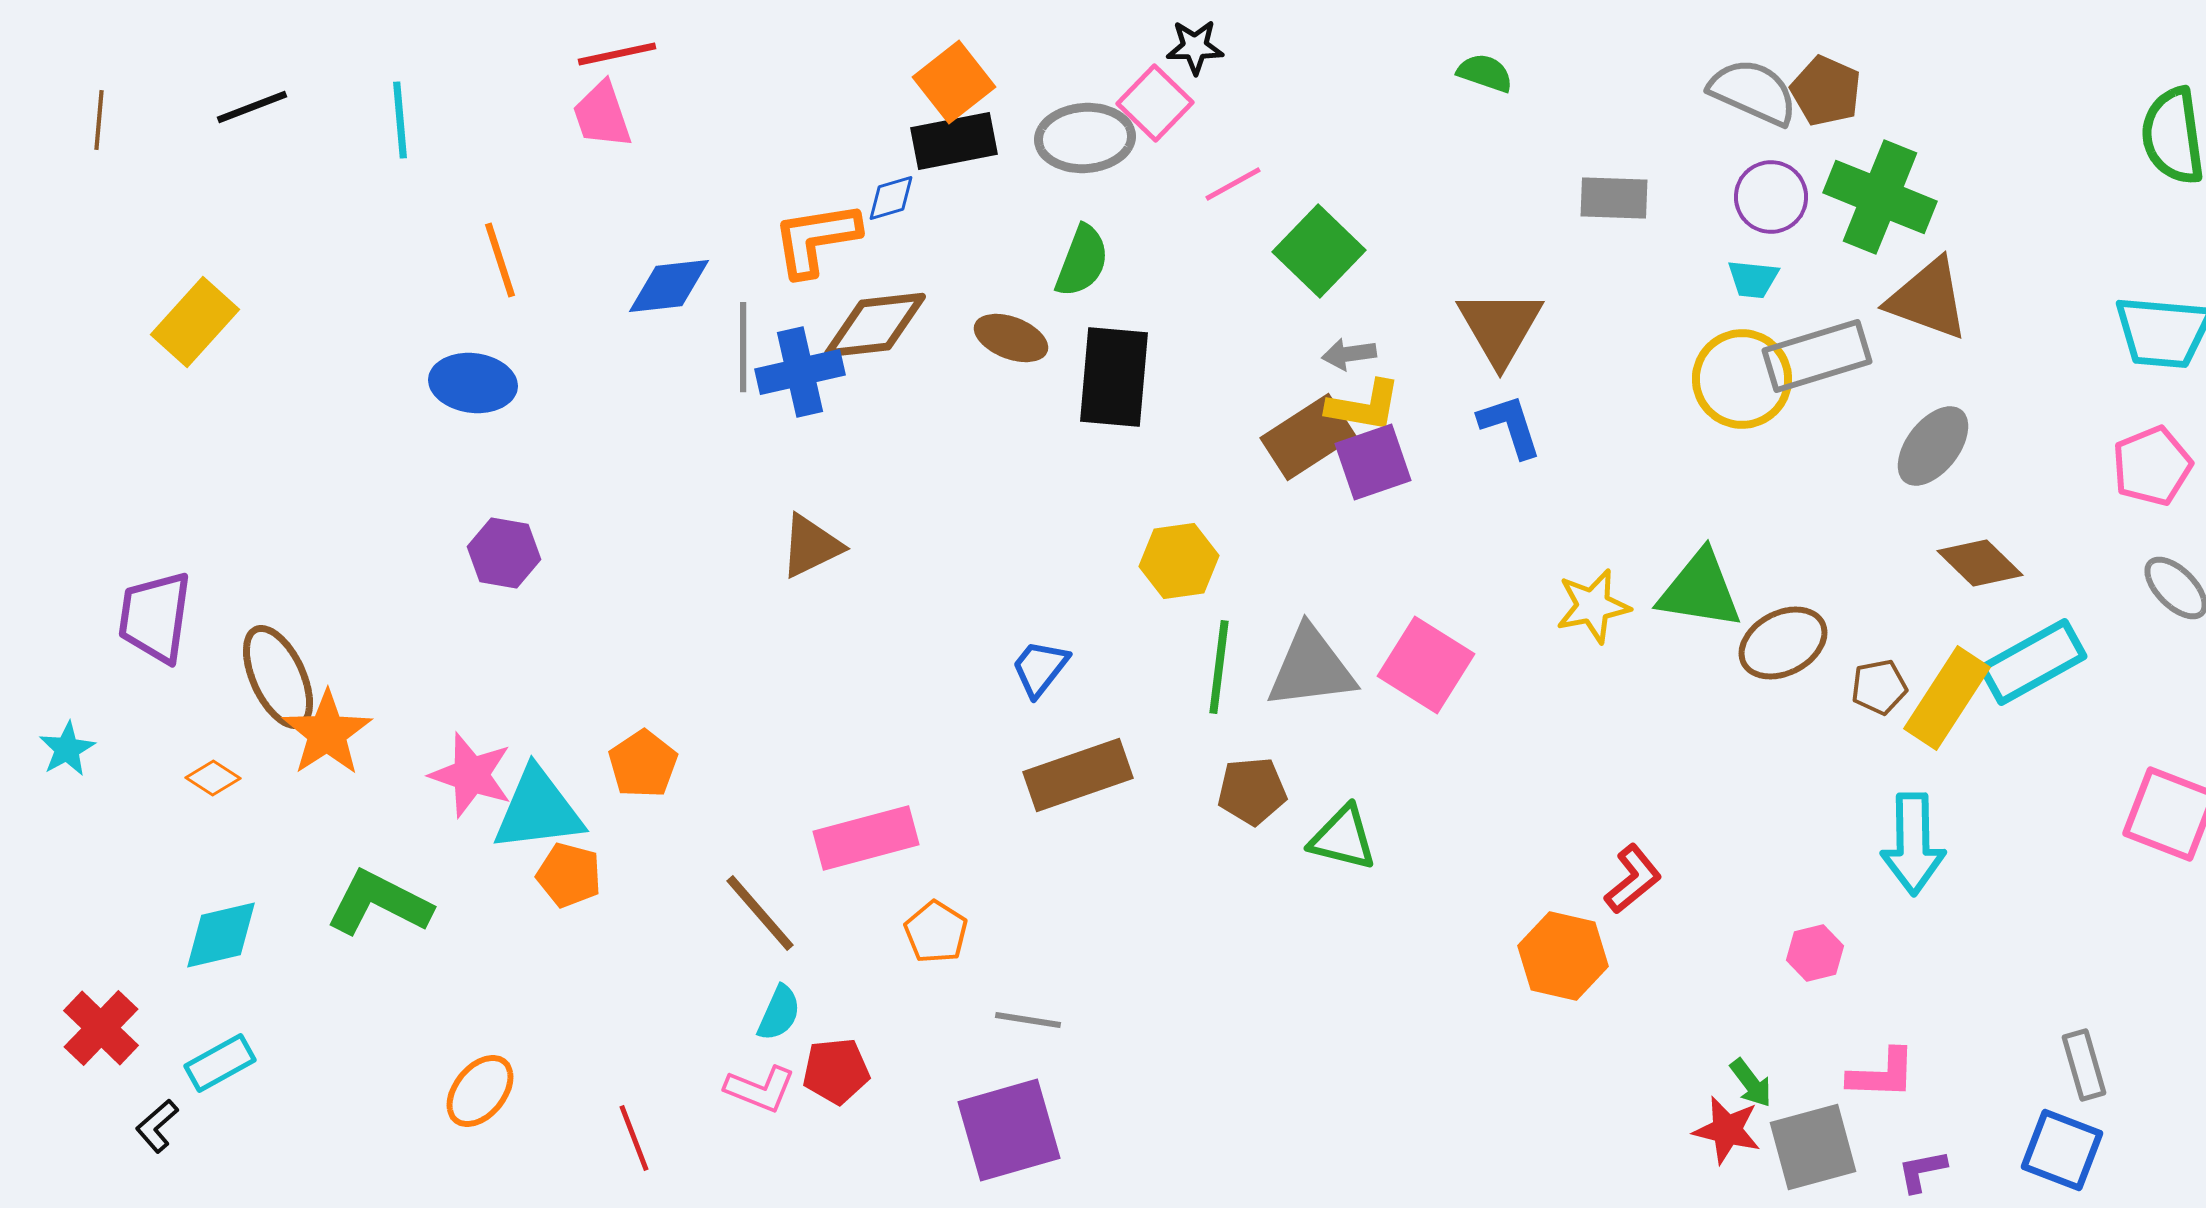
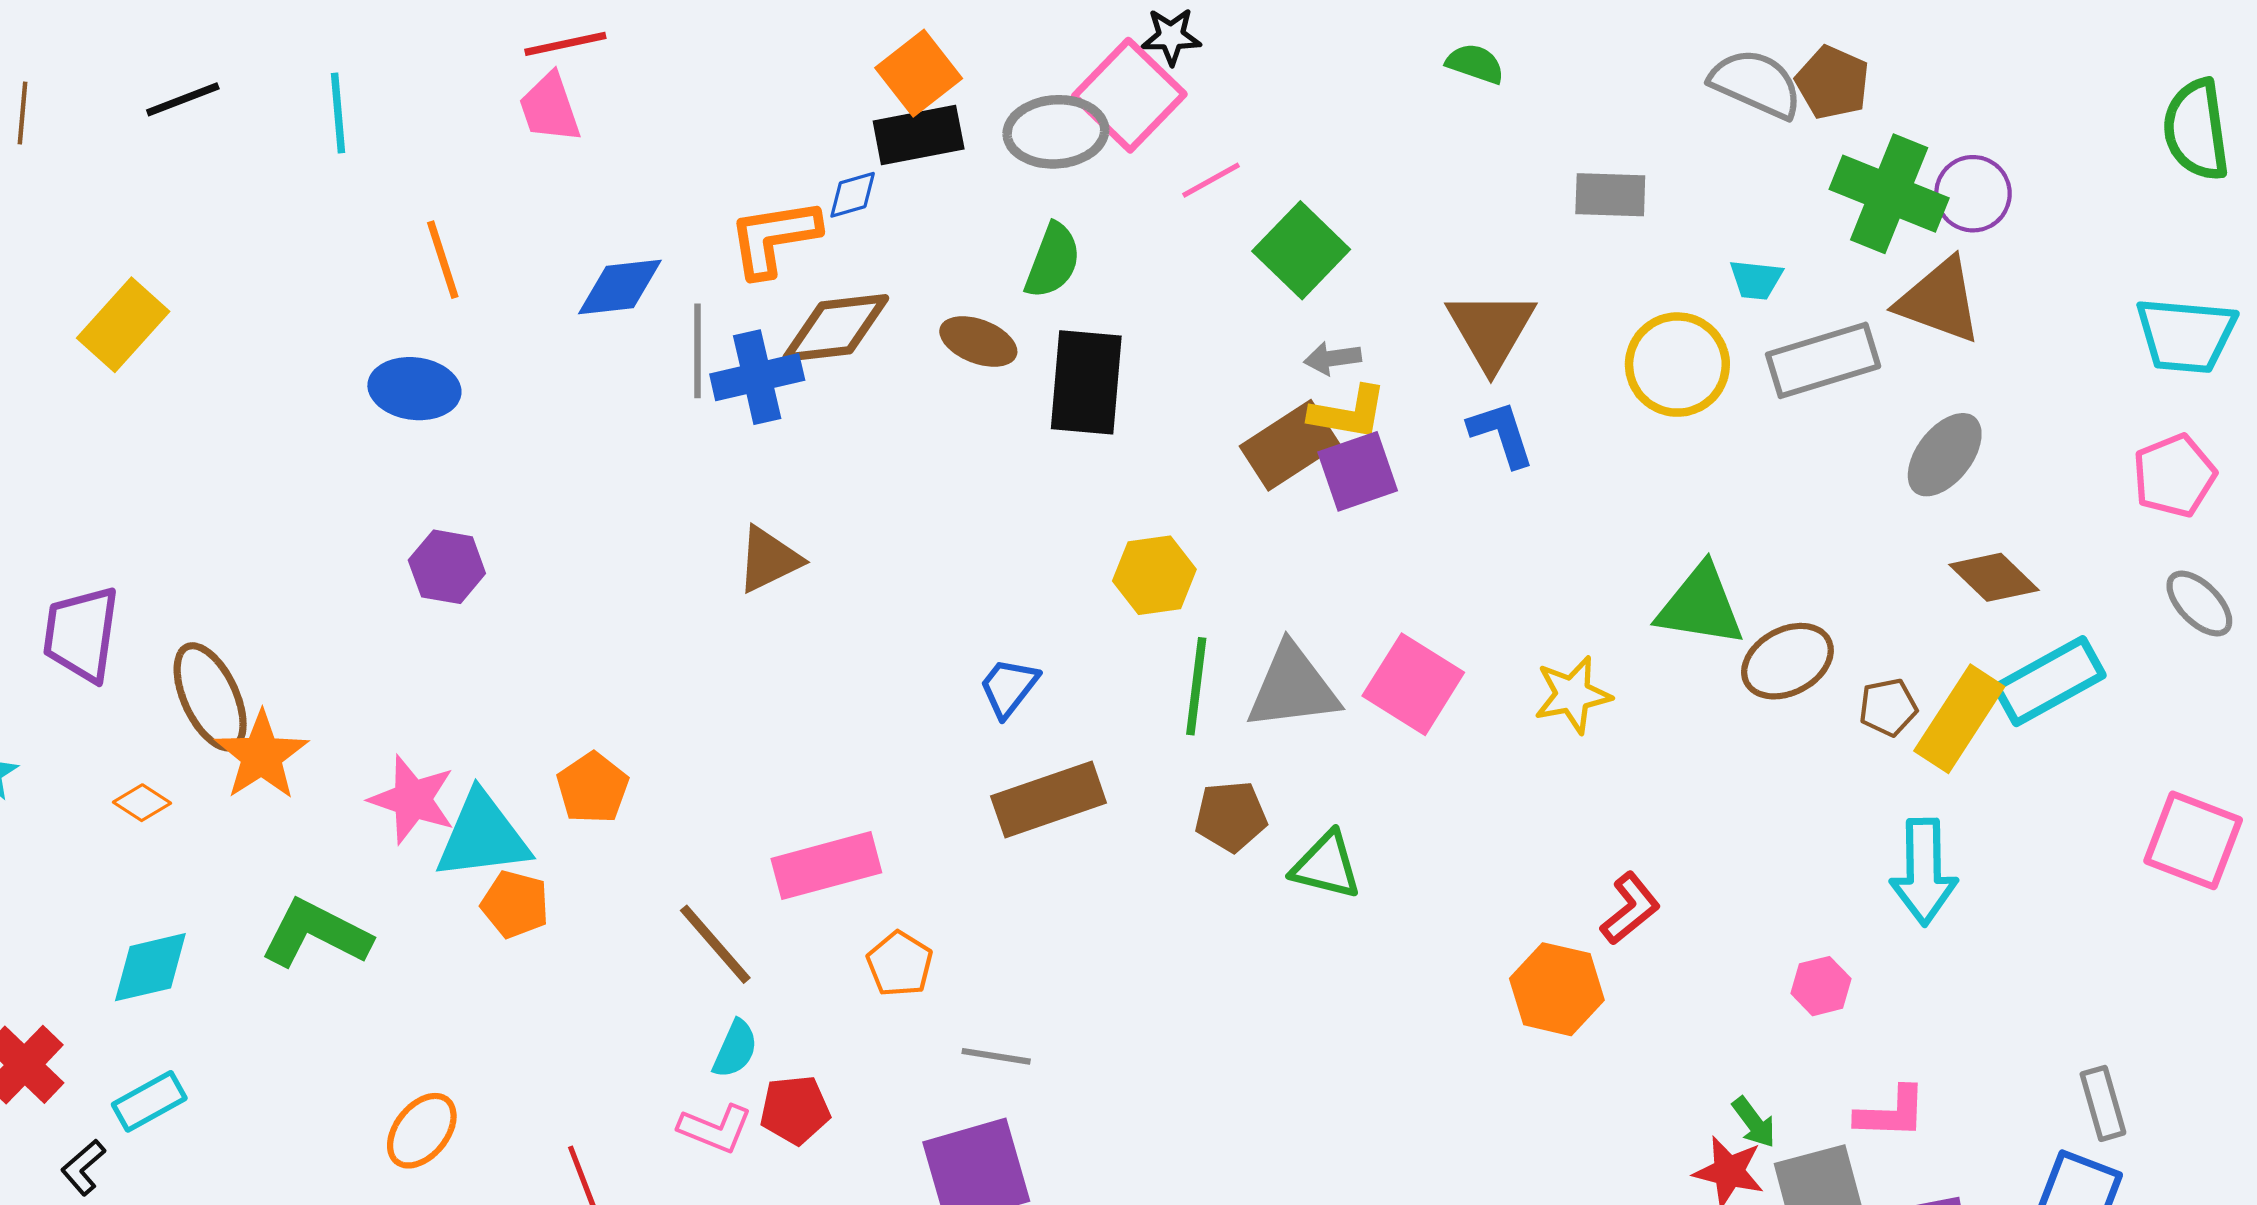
pink square: (1155, 103) -> (1129, 95), size x1.4
purple circle: (1771, 197) -> (1973, 194), moved
yellow circle: (1742, 379) -> (1677, 365), moved
yellow star: (1593, 606) -> (1573, 695), moved

